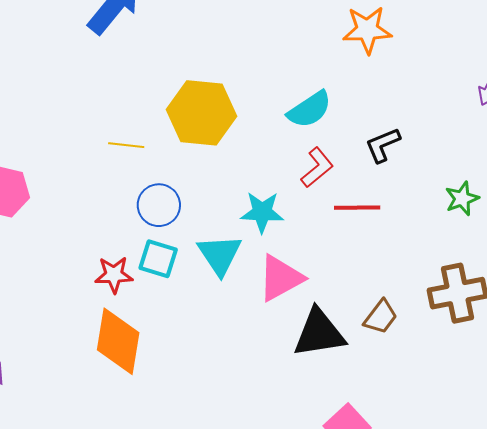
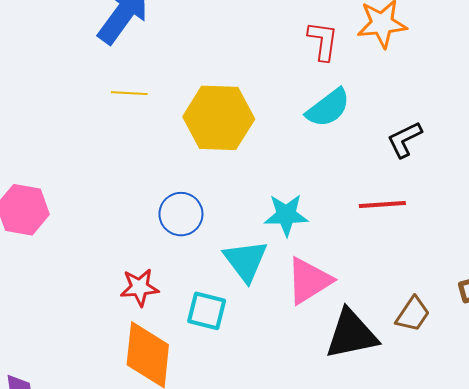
yellow line: (126, 145) -> (129, 93), moved
red L-shape: (317, 168) -> (323, 41), moved, turned -39
cyan square: (158, 259) -> (207, 311), moved

